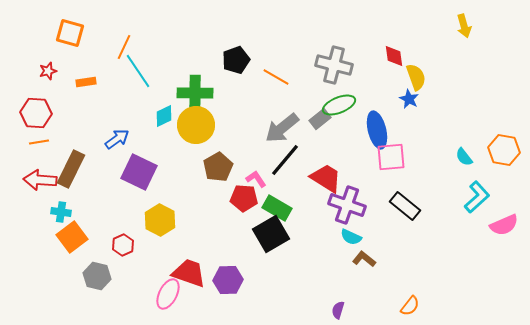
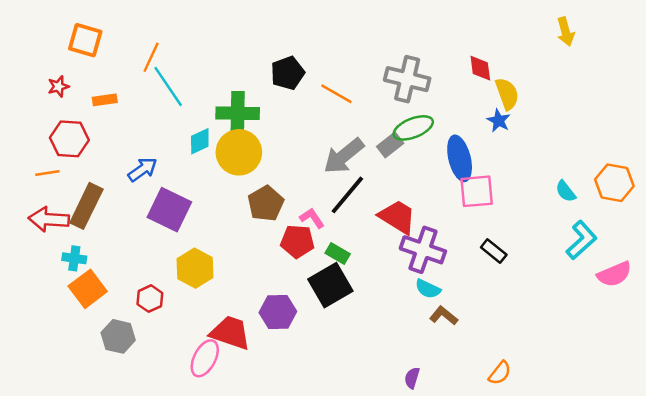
red hexagon: (36, 113) -> (69, 139), moved
black rectangle: (405, 206) -> (494, 251), size x0.7
green rectangle: (277, 208) -> (338, 253), size x0.7
purple hexagon: (228, 280) -> (278, 312), moved

